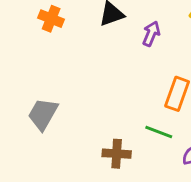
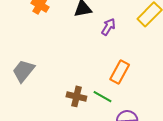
brown cross: (117, 154) -> (76, 96), moved

